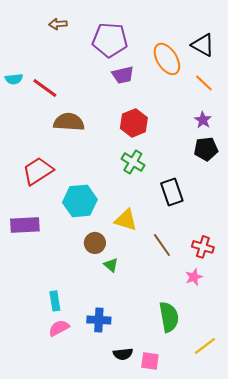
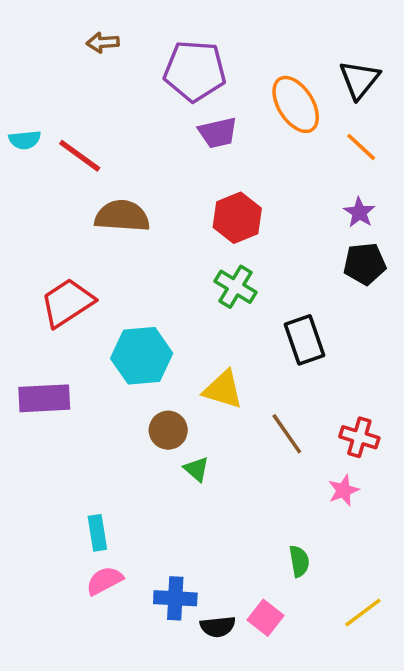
black triangle: (203, 45) -> (359, 80), turned 40
green semicircle: (169, 317) -> (299, 561), size x0.6
blue cross: (99, 320) -> (175, 598), moved
pink square: (150, 361) -> (266, 618), moved, turned 30

